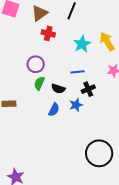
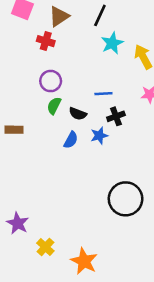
red cross: (48, 33) -> (46, 41), moved
cyan star: (82, 44) -> (112, 43), moved

